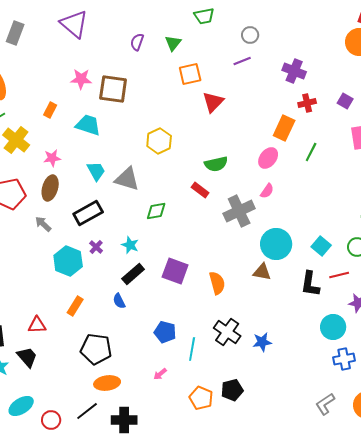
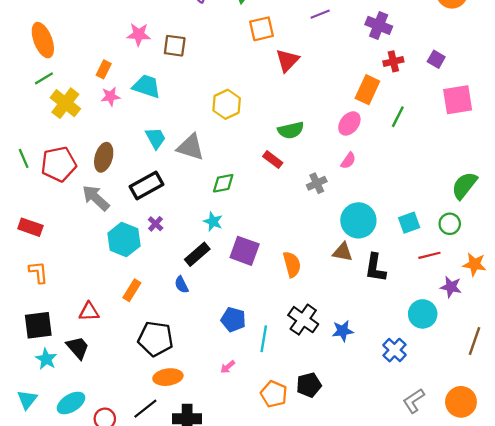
brown square: (113, 89) -> (175, 46), size x0.7
pink star: (52, 158) -> (110, 96), moved
gray cross: (239, 211) -> (317, 183), size x0.6
gray arrow: (43, 224) -> (96, 198), size x1.5
cyan star: (130, 245) -> (213, 222), moved
cyan square: (321, 246) -> (409, 223), turned 30
black L-shape: (310, 284) -> (375, 268), moved
blue cross: (344, 359) -> (394, 350), moved, turned -35

